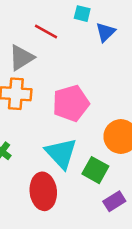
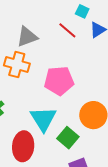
red line: (46, 32) -> (67, 30), moved

